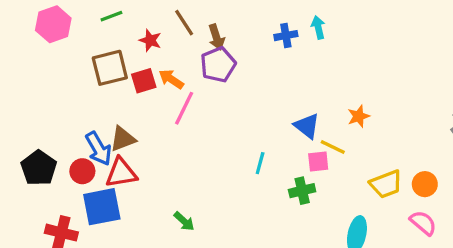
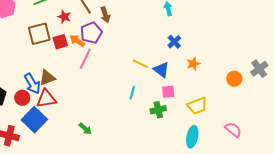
blue cross: (286, 36) -> (174, 42), moved, turned -32
purple pentagon: (218, 65) -> (91, 33), moved
yellow line: (333, 147) -> (140, 64), moved
yellow trapezoid: (386, 184) -> (197, 106), moved
orange circle: (425, 184) -> (234, 79), moved
blue square: (102, 207) -> (34, 120), turned -35

